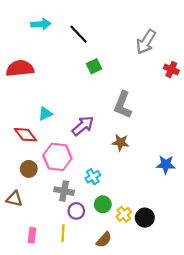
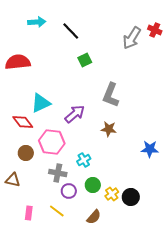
red cross: (171, 69) -> (155, 30), moved
cyan triangle: (45, 114) -> (41, 103), size x1.5
yellow line: (63, 233) -> (57, 211), turned -56

